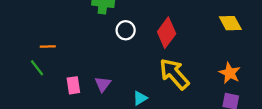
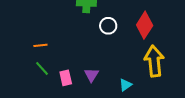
green line: (37, 68) -> (42, 68), moved
yellow arrow: (174, 74) -> (154, 61), turned 40

